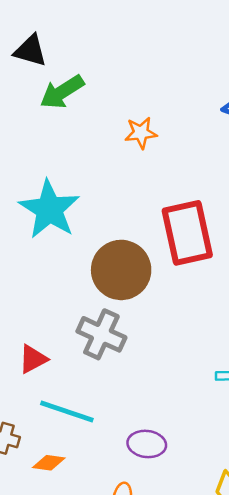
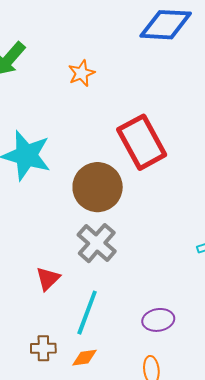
gray cross: (101, 334) -> (97, 243), turned 33
cyan line: (67, 412) -> (87, 313), turned -72

